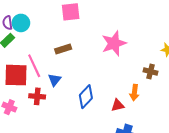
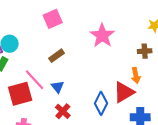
red cross: (37, 96) -> (63, 111), moved, turned -35
blue diamond: (86, 97) -> (101, 103), moved
red triangle: (118, 105) -> (124, 92), size x1.6

